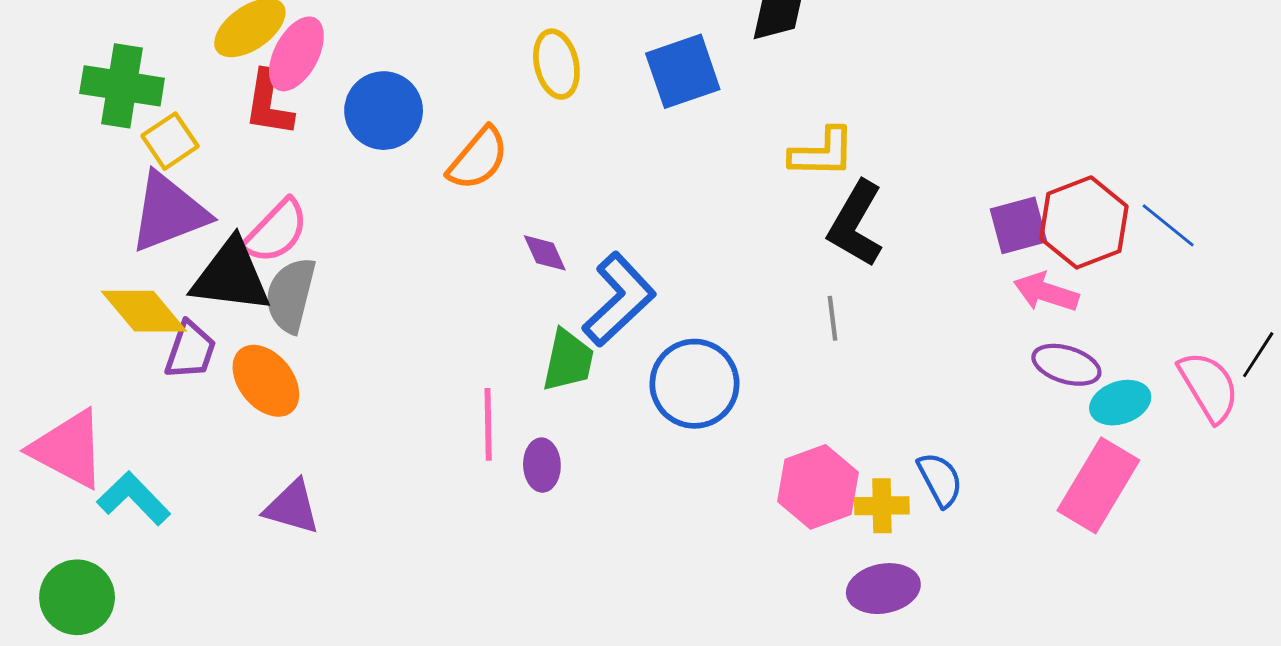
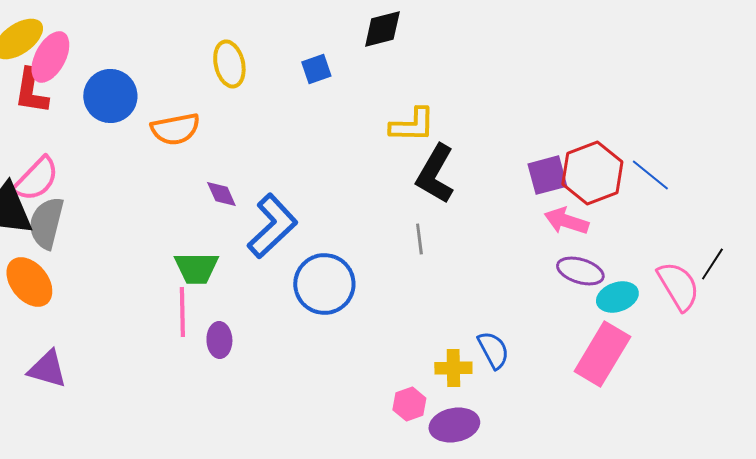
blue square: (683, 71) -> (316, 69), size x0.6
orange semicircle: (478, 159) -> (175, 129), turned 39
green trapezoid: (568, 360) -> (196, 268), moved, turned 78
pink hexagon: (818, 487) -> (409, 404), moved, size x0.6

